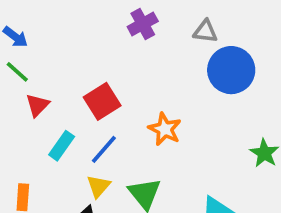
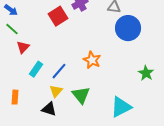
red square: (102, 101) -> (58, 16), moved

